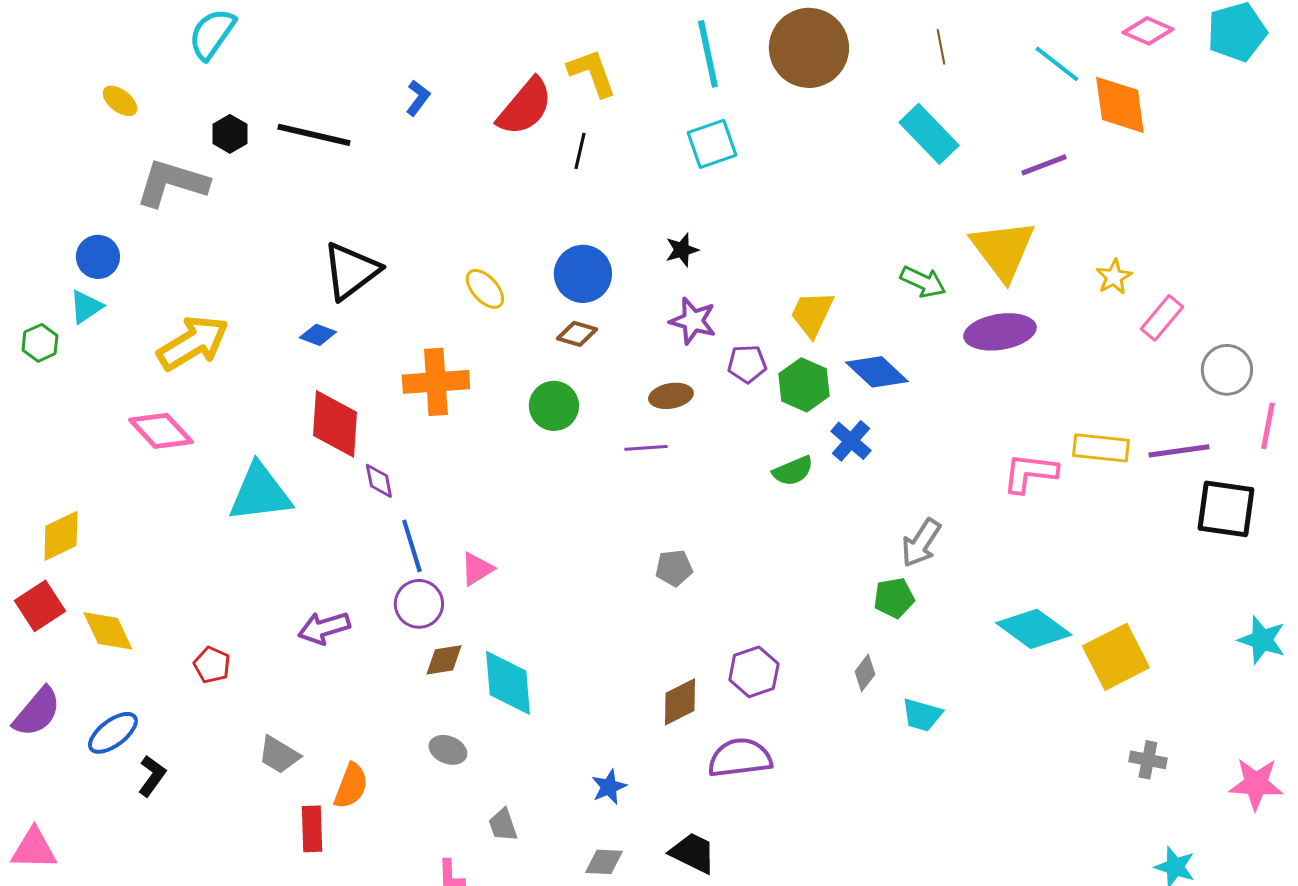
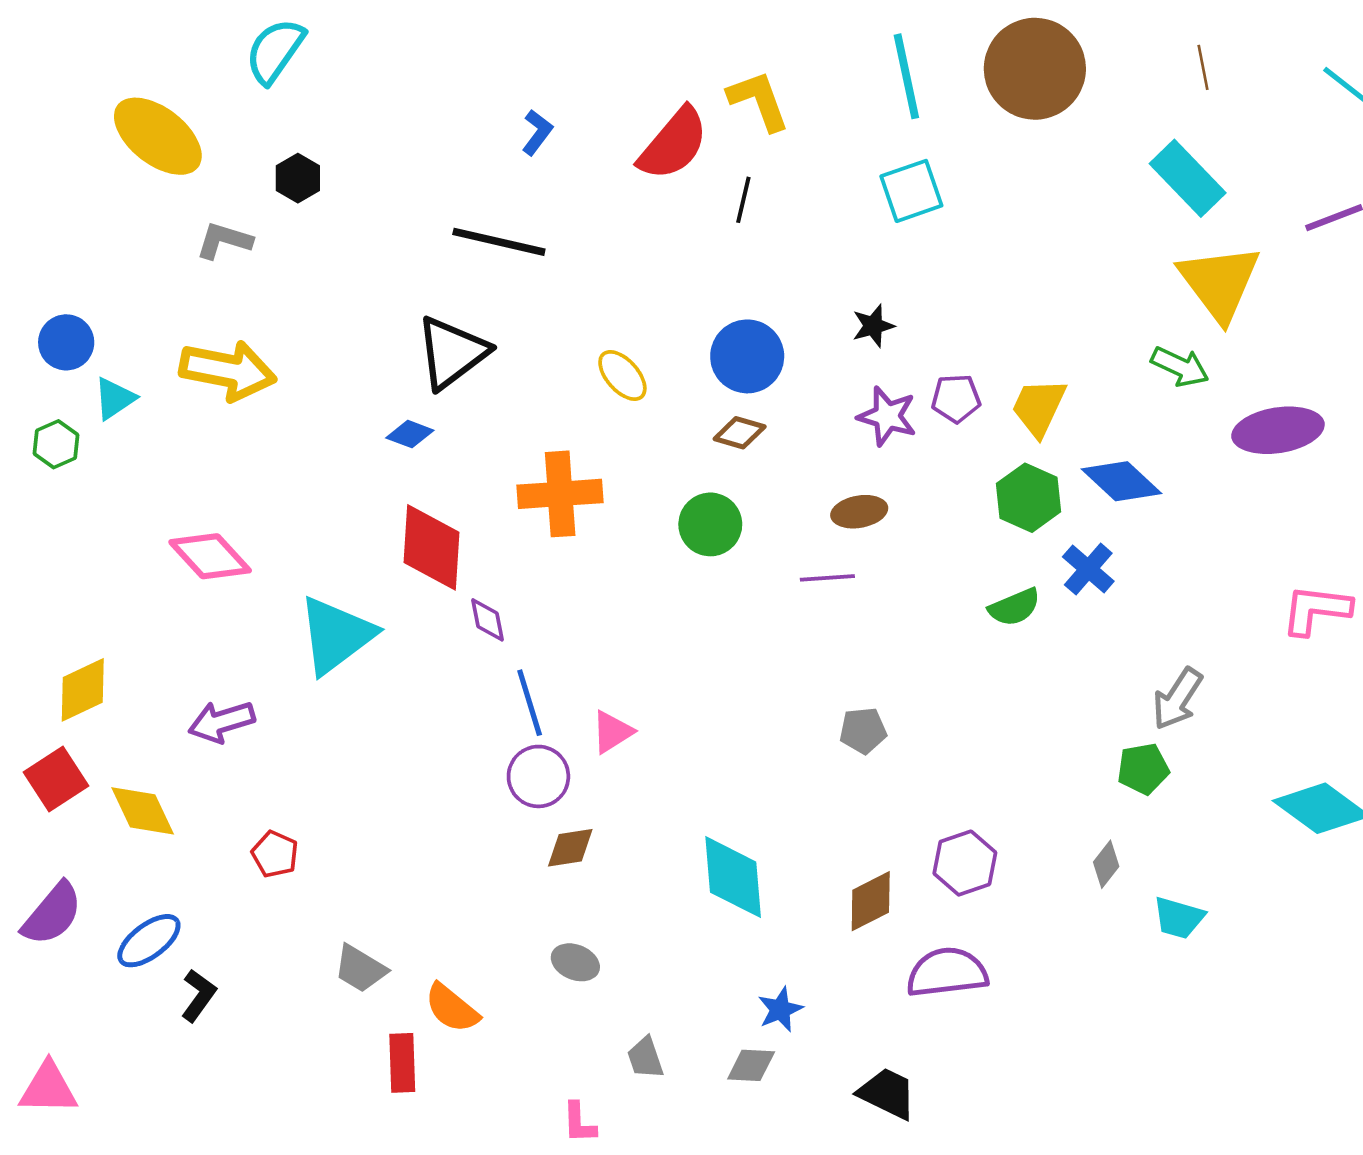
yellow ellipse: (120, 101) -> (158, 136), size x2.0
black line: (314, 135) -> (499, 242), moved
gray L-shape: (172, 183) -> (224, 241), size x0.6
yellow triangle: (1003, 250) -> (1219, 283), moved
blue circle: (98, 257) -> (66, 342), moved
yellow arrow: (193, 343) -> (228, 370), moved, turned 42
purple pentagon: (747, 364) -> (956, 398), moved
cyan triangle: (260, 493) -> (336, 635), turned -30
purple arrow: (324, 628) -> (221, 722), moved
cyan diamond: (508, 683) -> (733, 877), moved
orange semicircle: (351, 786) -> (452, 1008), turned 108
gray diamond: (604, 862) -> (751, 1065), moved

